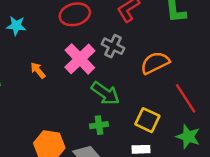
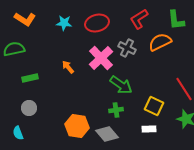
cyan star: (16, 26) -> (64, 23), moved
orange semicircle: (155, 63) -> (160, 42), moved

